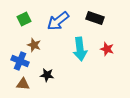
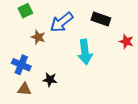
green square: (24, 19) -> (25, 11), moved
brown star: (34, 45) -> (38, 37), moved
red star: (107, 49) -> (126, 41), moved

